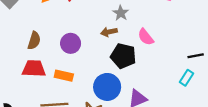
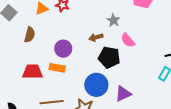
gray star: (121, 13) -> (113, 20), moved
brown semicircle: (34, 41) -> (30, 35), moved
orange rectangle: (64, 76) -> (57, 68), moved

